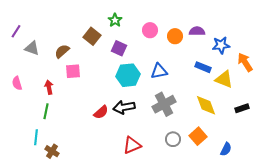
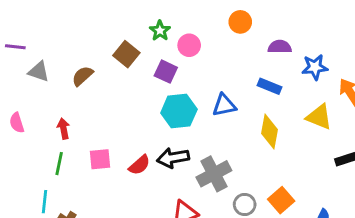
pink circle: (150, 30) -> (189, 45), moved
purple line: (16, 31) -> (15, 47), turned 64
orange circle: (175, 36) -> (240, 22), moved
blue rectangle: (203, 67) -> (269, 86), moved
pink square: (73, 71) -> (100, 159), moved
gray cross: (164, 104) -> (214, 174), moved
yellow diamond: (206, 105) -> (269, 131), moved, turned 30

